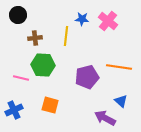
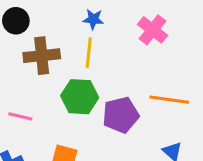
blue star: (82, 19) -> (93, 19), moved
brown cross: (35, 38) -> (42, 56), size x1.6
green hexagon: (43, 65) -> (80, 97), moved

